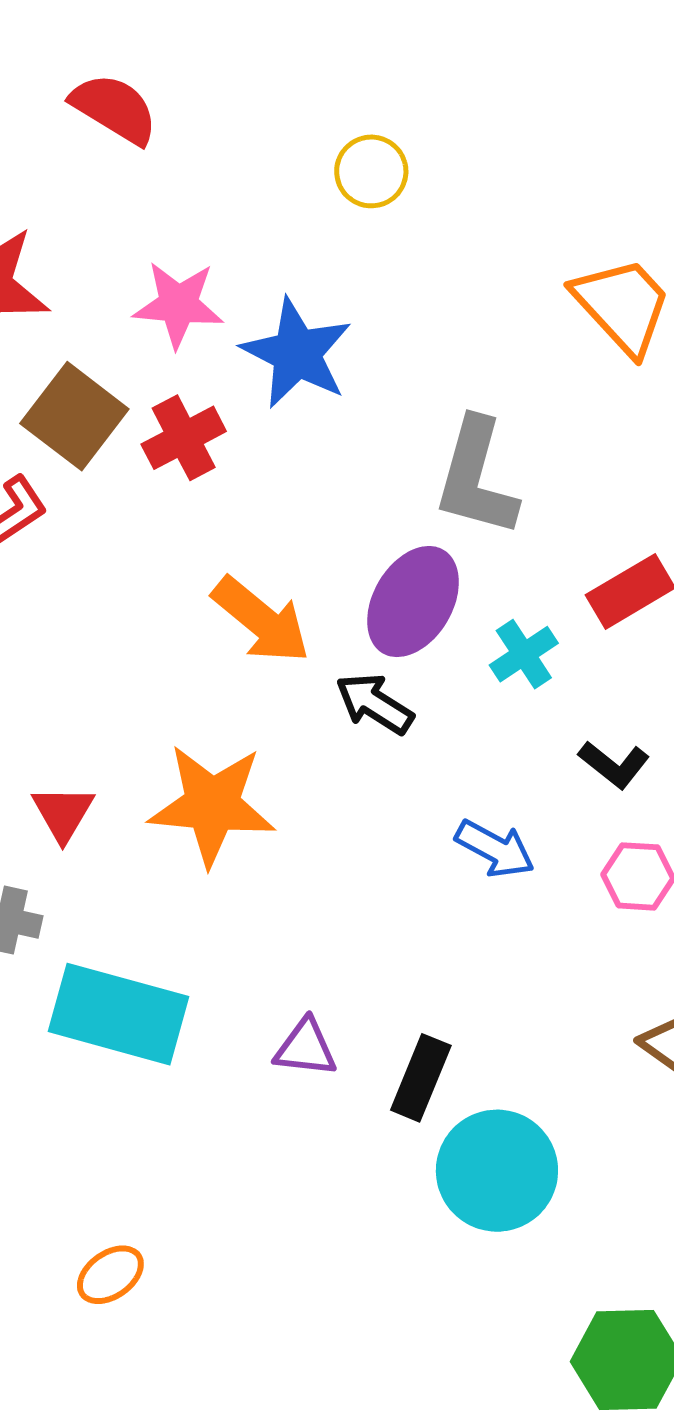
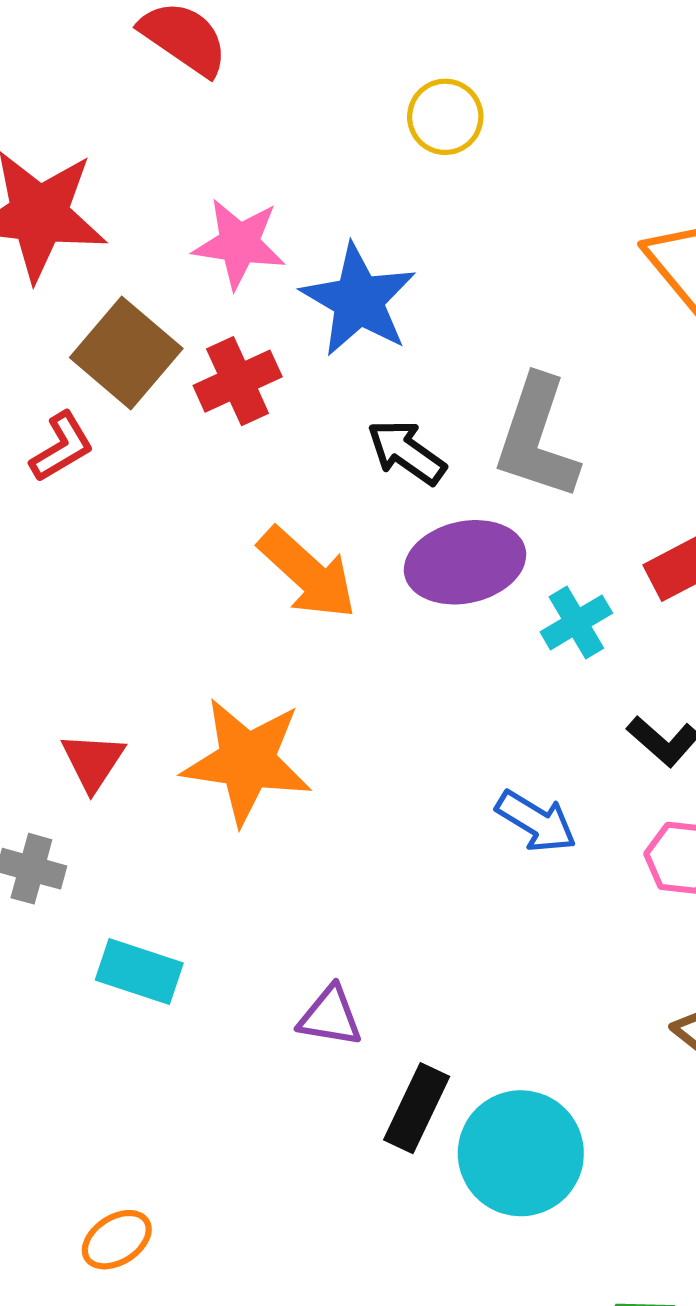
purple ellipse: (413, 602) -> (465, 562), turned 44
black arrow: (374, 704) -> (406, 452), moved
cyan rectangle: (118, 1014) -> (139, 972), size x0.6
black rectangle: (421, 1078) -> (417, 1108), moved

